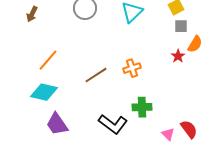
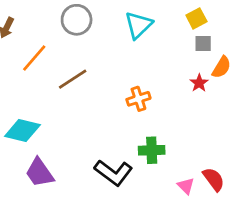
orange line: (48, 60) -> (34, 58), moved
brown line: (96, 75) -> (73, 79), moved

